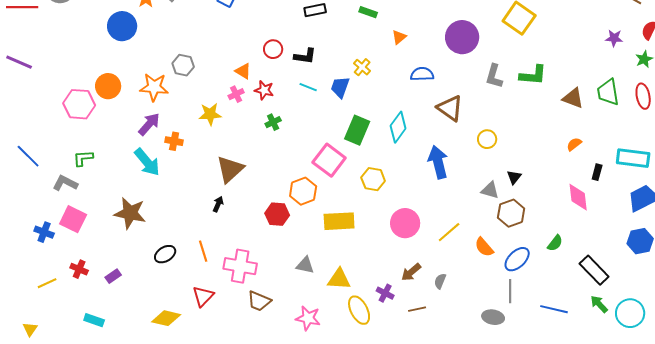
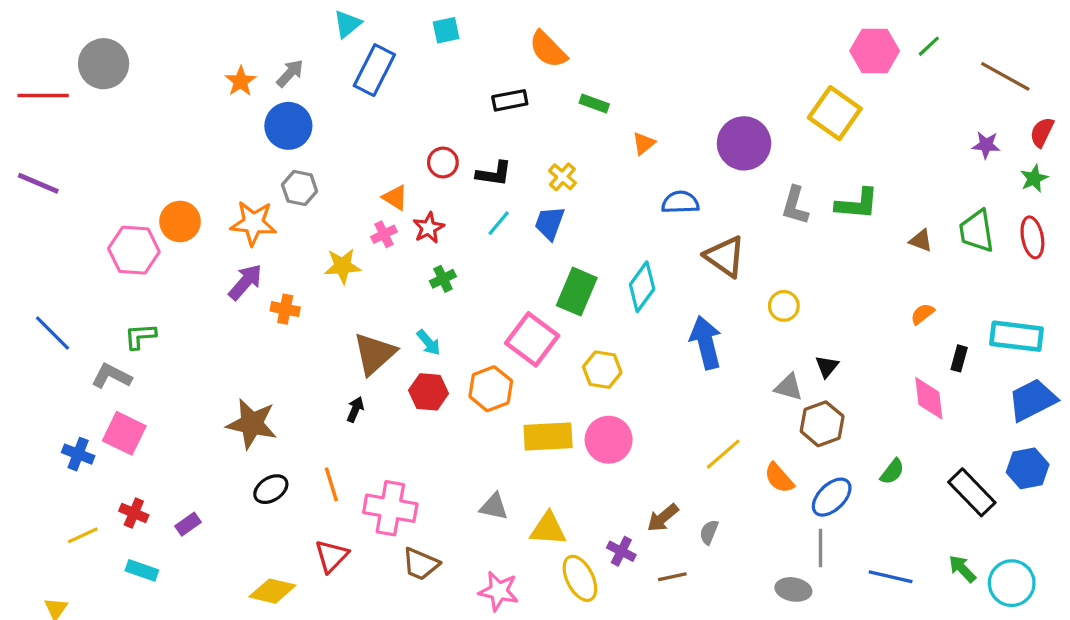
blue circle: (122, 26) -> (288, 126), moved
yellow cross: (362, 67) -> (562, 177), moved
cyan line: (308, 87) -> (499, 223), turned -72
red star: (264, 90) -> (429, 228), turned 30
brown triangle: (573, 98) -> (921, 241), size x0.7
cyan arrow: (147, 162) -> (429, 343), moved, size x0.6
brown star: (130, 213) -> (252, 424), moved
red hexagon: (277, 214) -> (429, 392), moved
pink circle: (405, 223) -> (609, 440), moved
black rectangle: (594, 270) -> (972, 492), moved
cyan rectangle: (94, 320) -> (142, 570), moved

